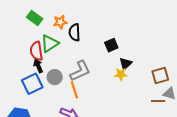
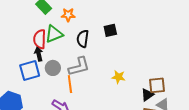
black semicircle: (75, 32) -> (83, 39), moved
black square: (111, 45) -> (110, 30), moved
black triangle: (126, 64) -> (147, 95), moved

